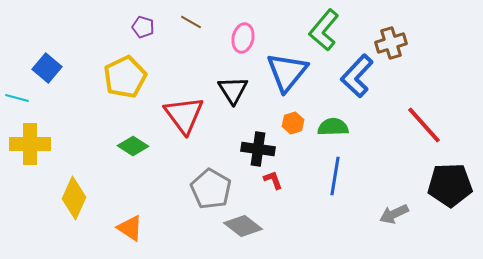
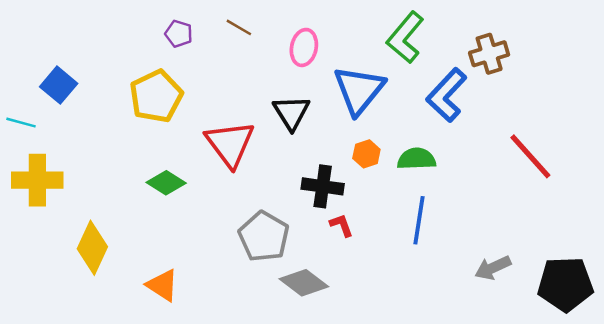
black pentagon: (450, 185) -> (565, 284), moved

